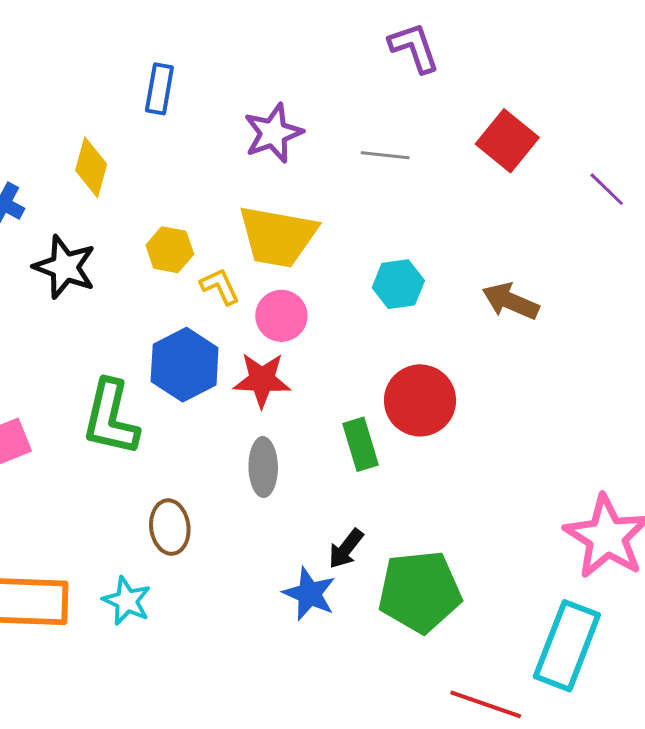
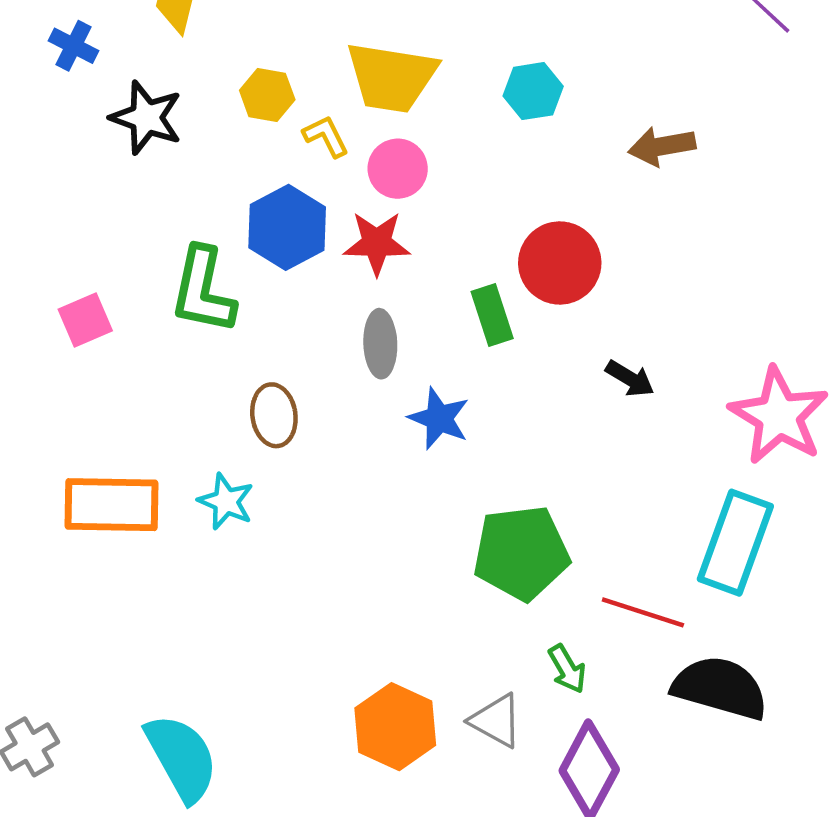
cyan hexagon: (398, 284) -> (533, 91), moved
brown arrow: (511, 301) -> (662, 146), turned -32
black arrow: (346, 549) -> (630, 379), moved, turned -96
green pentagon: (420, 592) -> (521, 553), moved
blue star: (309, 594) -> (439, 418), moved

